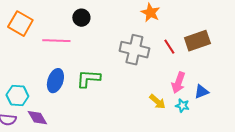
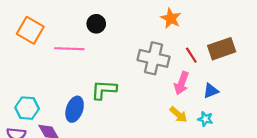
blue ellipse: (55, 81) -> (75, 109), moved
pink arrow: (178, 83) -> (182, 83), moved
blue triangle: (201, 92) -> (211, 91), moved

